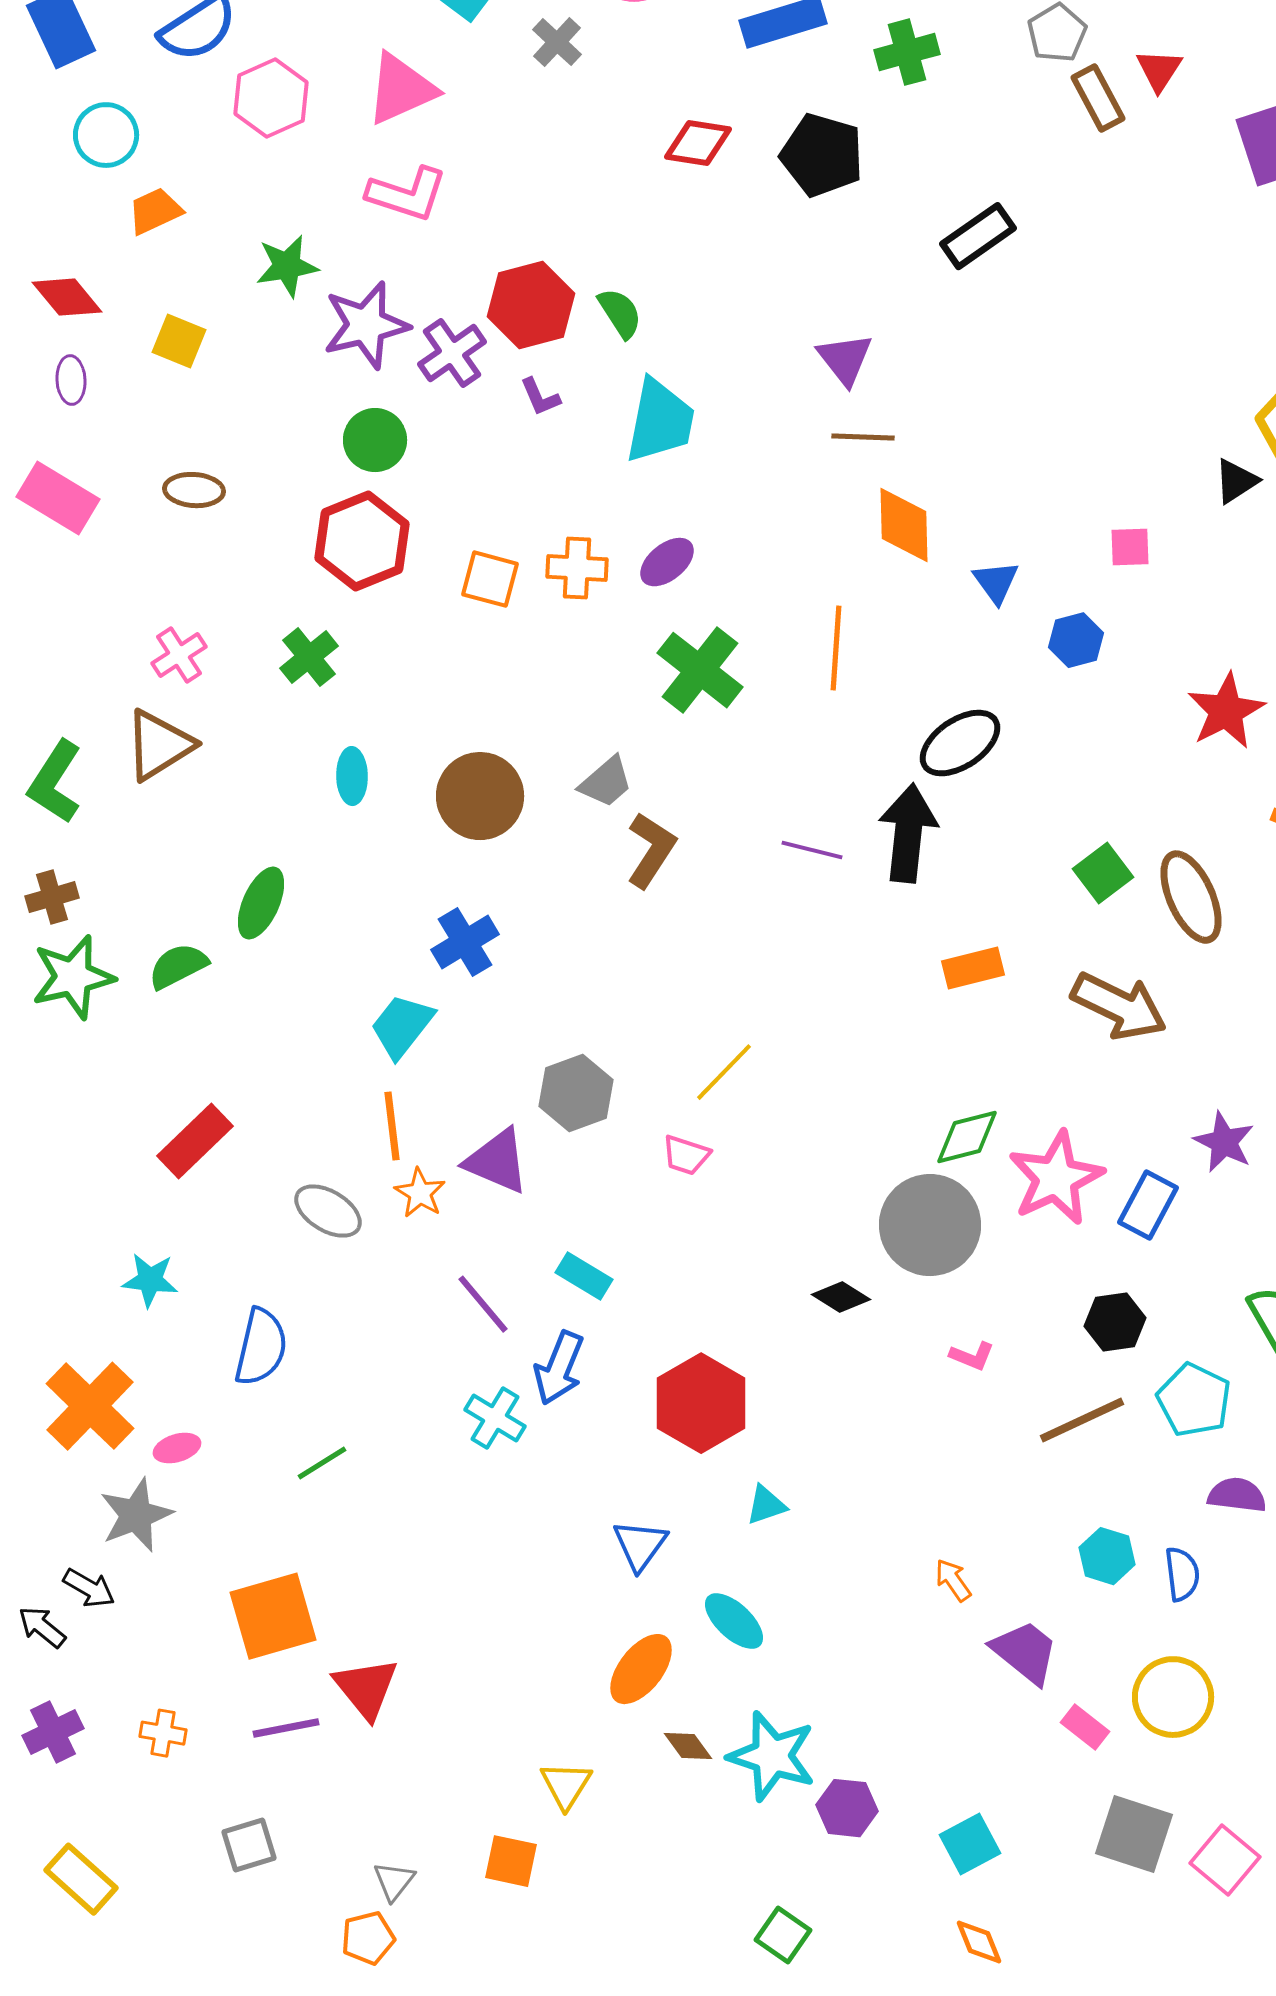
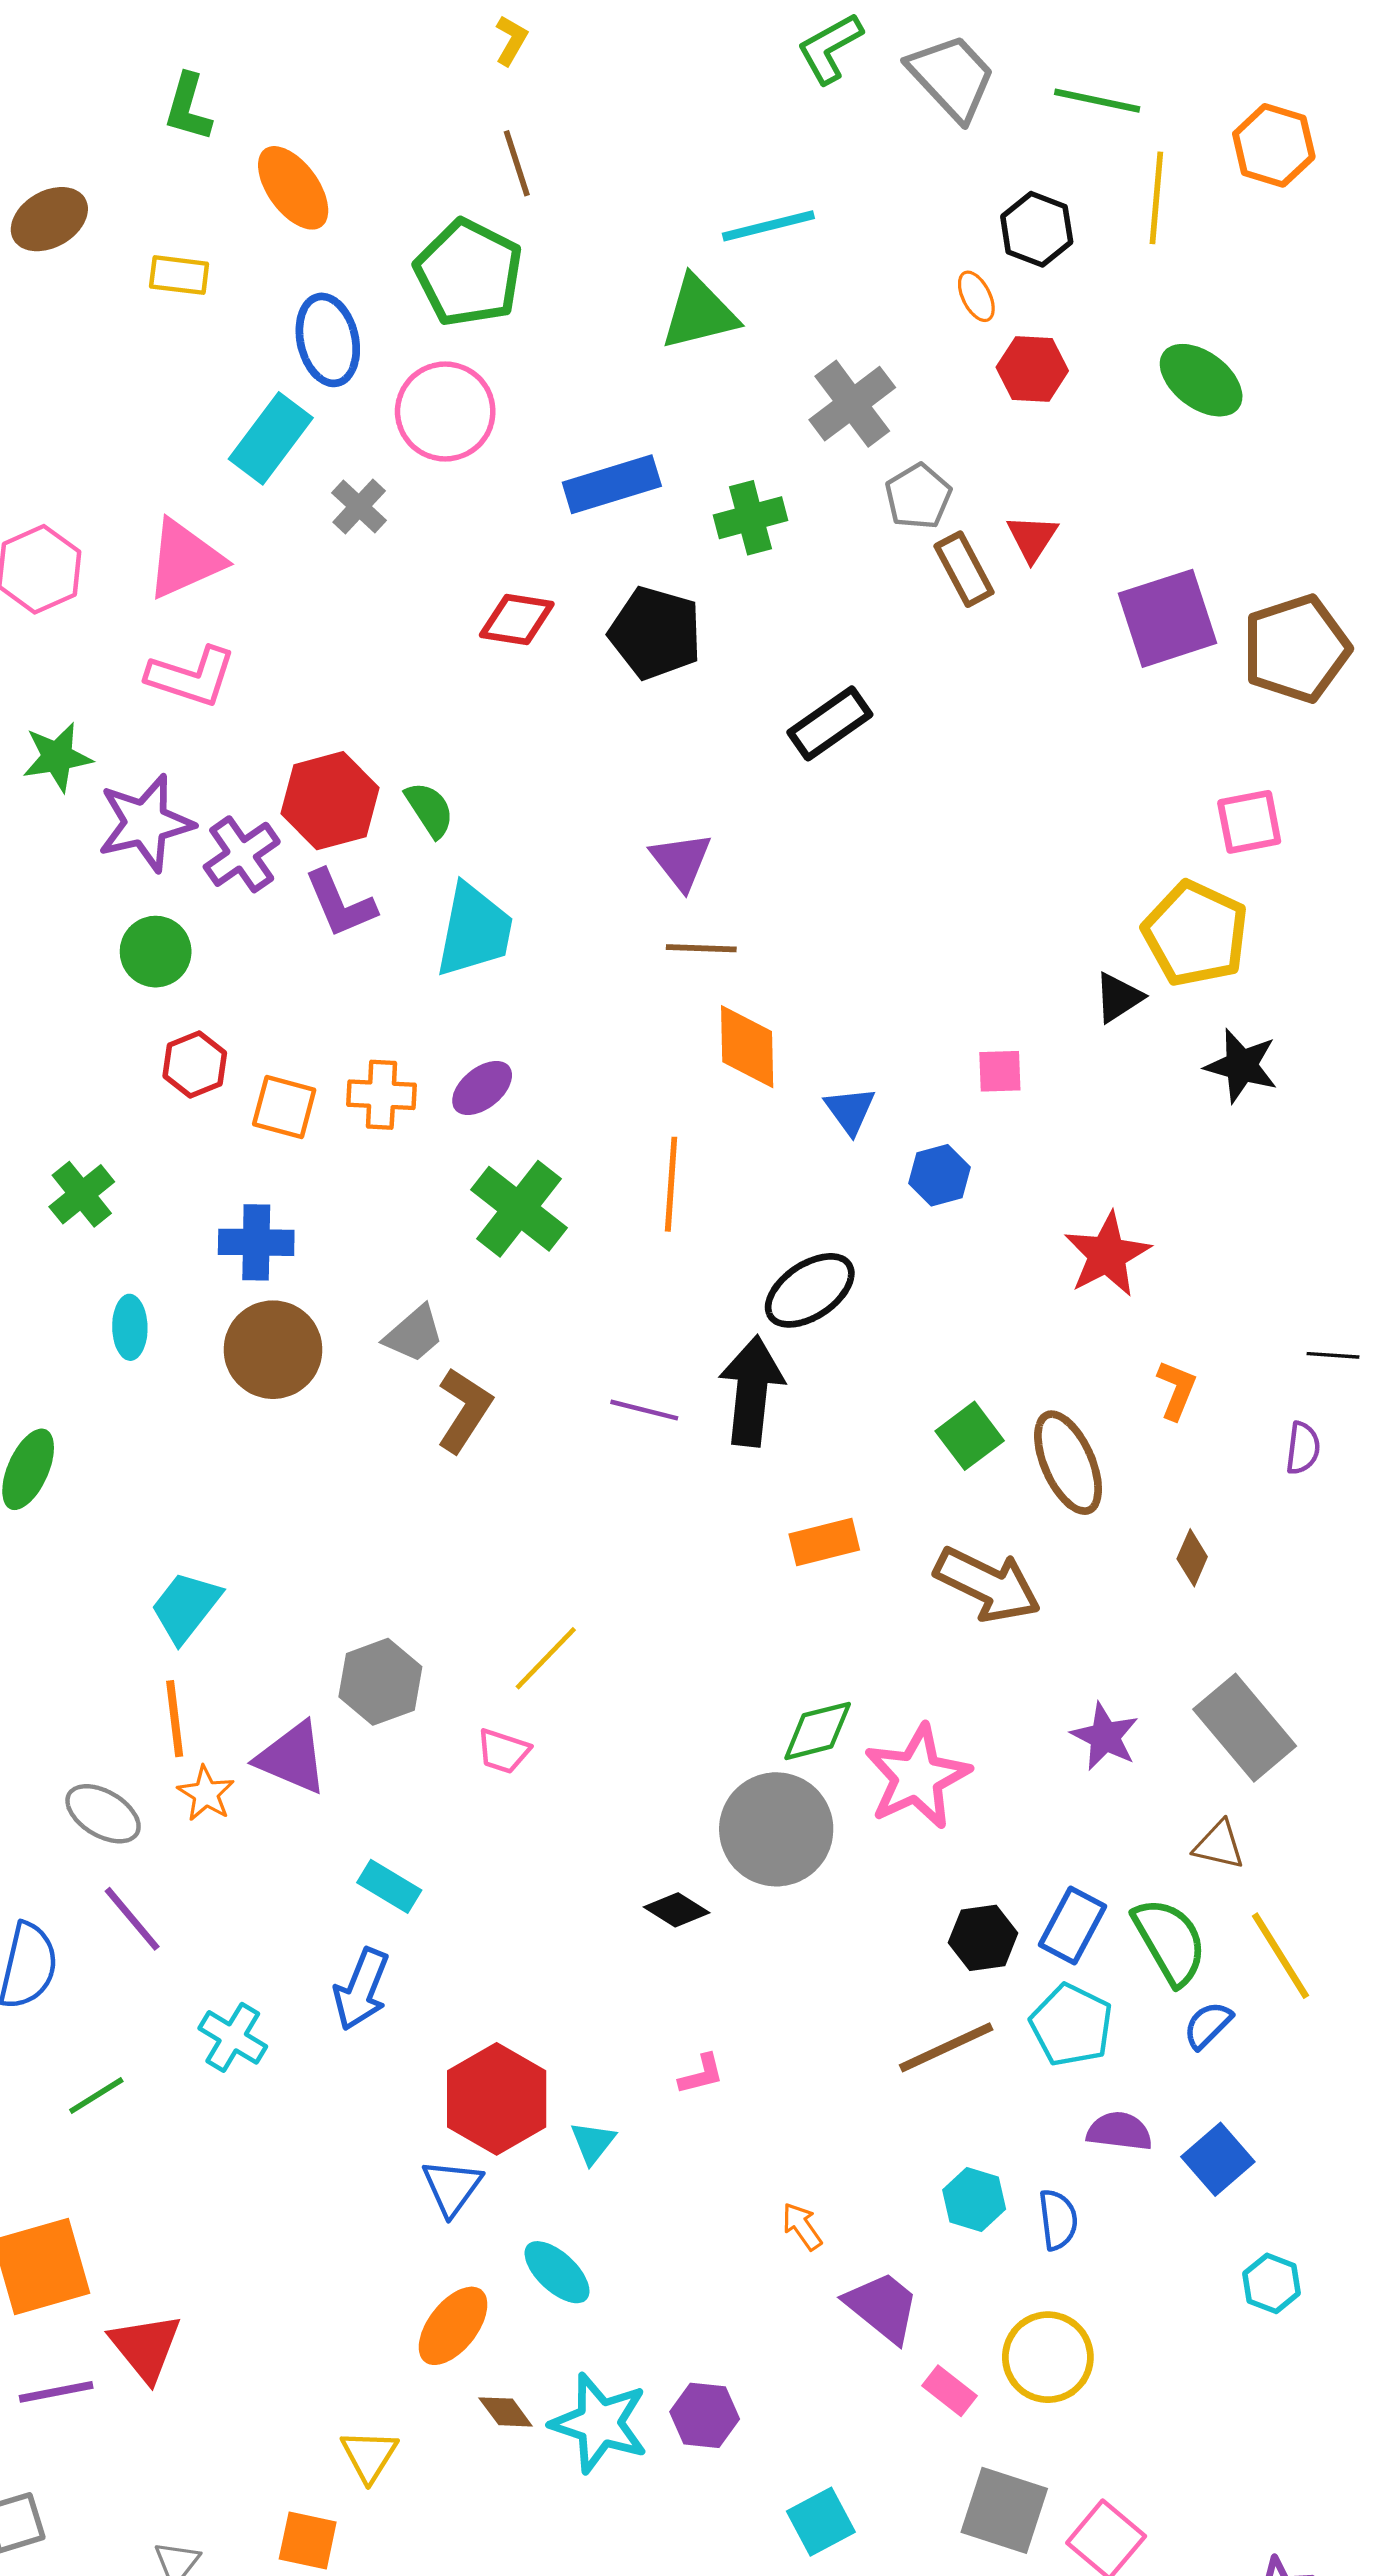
purple L-shape: (540, 397) -> (340, 904), size x1.6
red hexagon: (362, 541) -> (195, 1065), moved, size x0.6
blue cross: (465, 942) -> (256, 1242), moved, turned 32
blue rectangle: (1148, 1205) -> (1073, 1926), moved
purple line: (483, 1304) -> (132, 1919), moved
pink L-shape: (972, 1356) -> (701, 2074), moved, turned -36
red hexagon: (701, 1403) -> (497, 2099), moved
cyan cross: (495, 1418) -> (233, 2037), moved
cyan triangle: (766, 1505) -> (593, 2142), turned -33
purple hexagon: (847, 1808) -> (705, 2415), moved

